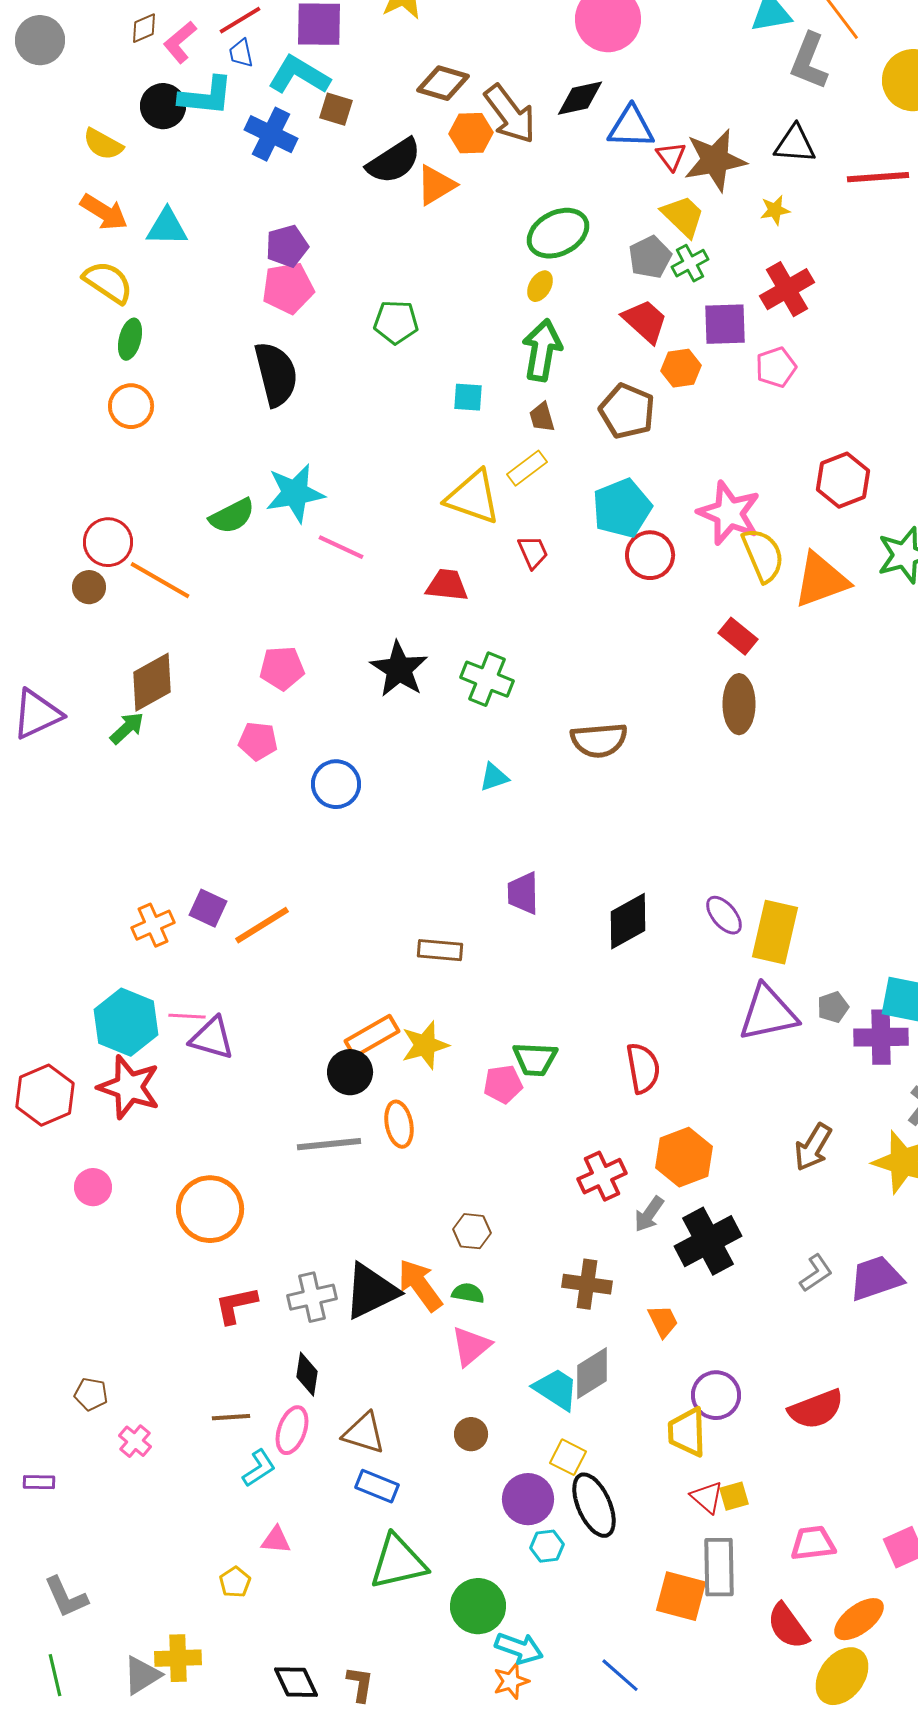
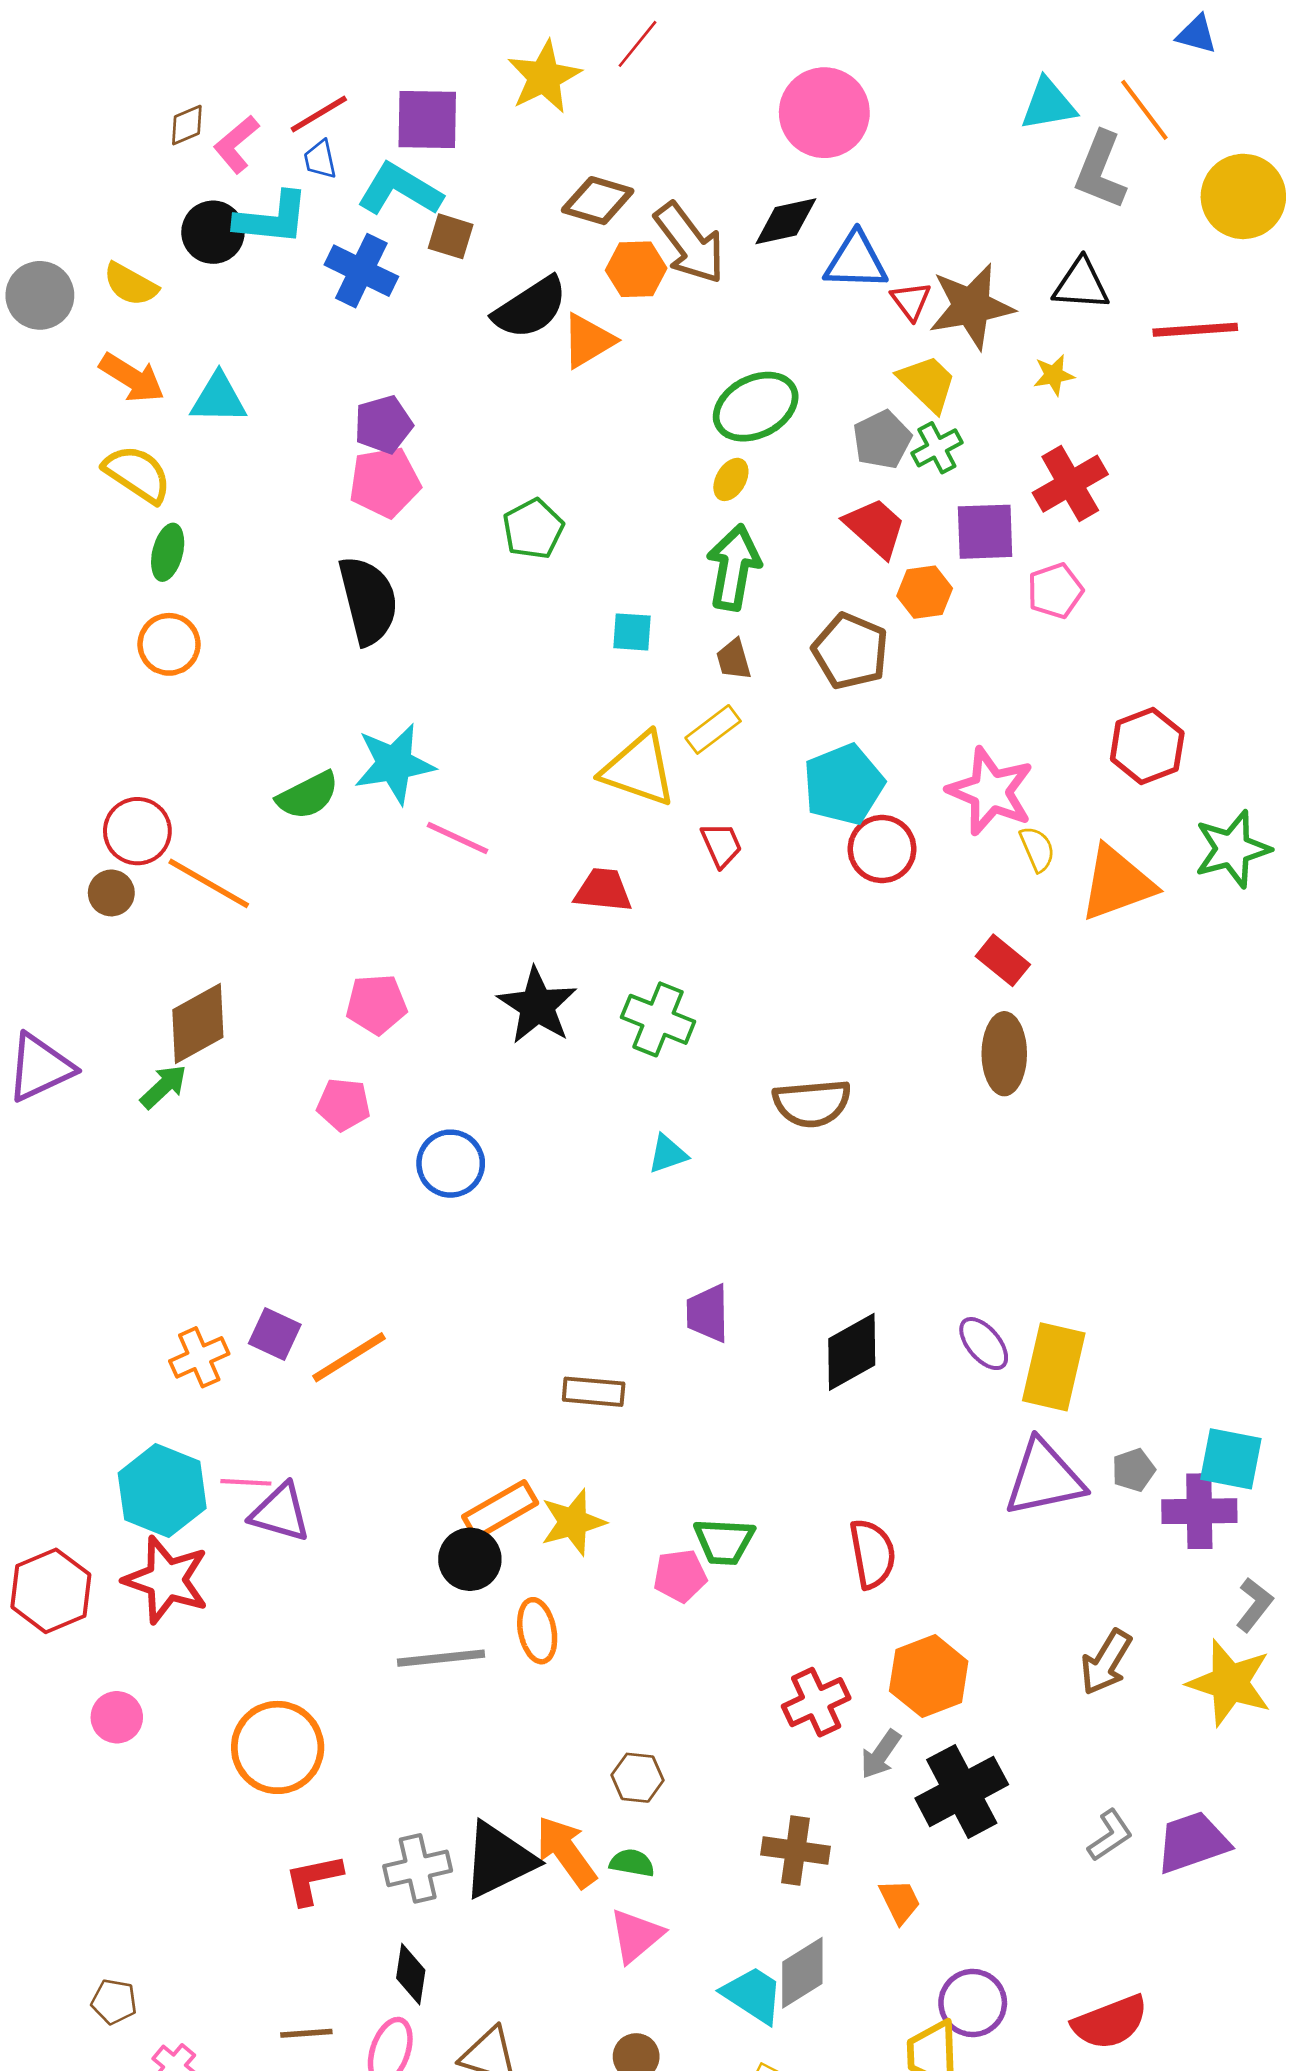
gray circle: (40, 40) -> (40, 295), moved
green pentagon: (396, 322) -> (533, 529), turned -30
yellow semicircle: (763, 555) -> (1037, 849), size x0.6

